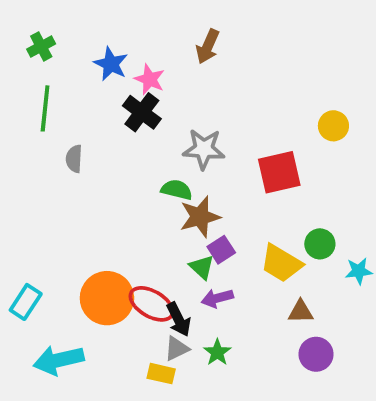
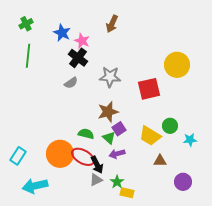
yellow circle: (333, 126) -> (177, 65), size x1.6
gray semicircle: (74, 159) -> (71, 83), moved, turned -128
green semicircle: (177, 190) -> (86, 134), moved
purple circle: (316, 354) -> (183, 182), moved
yellow rectangle: (161, 374) -> (127, 193), moved

